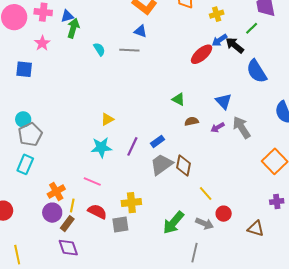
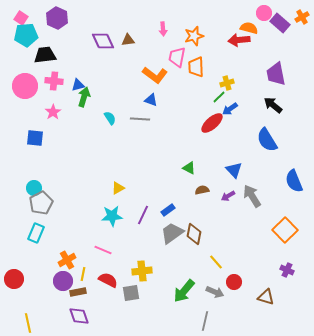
green line: (252, 28) -> (219, 97), moved
black arrow: (235, 45) -> (273, 105), moved
purple cross: (277, 202) -> (287, 270), turned 32
brown rectangle: (67, 224) -> (78, 292), turned 42

